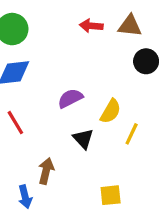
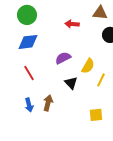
red arrow: (91, 26) -> (72, 24), moved
yellow square: (111, 195) -> (96, 115), moved
blue arrow: (25, 197) -> (29, 105), moved

